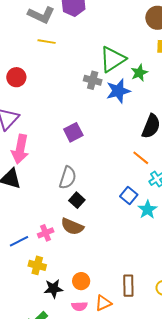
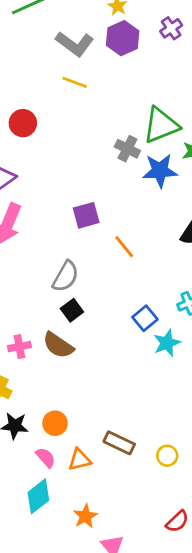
orange line: (141, 158) -> (124, 247), moved
brown rectangle: (128, 286) -> (119, 443), turned -75
pink semicircle: (79, 306) -> (46, 457), turned -140

